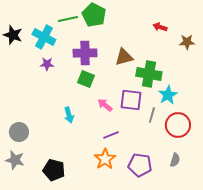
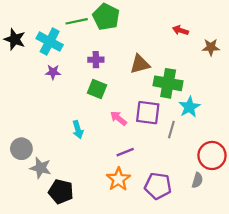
purple cross: (85, 53) -> (96, 60), size x0.6
red circle: (178, 125) -> (212, 155), moved
gray star: (15, 160) -> (41, 168), moved

